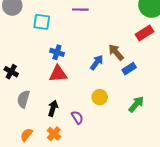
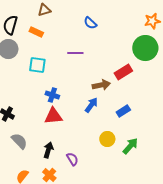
red rectangle: (144, 33) -> (123, 72), moved
brown arrow: (116, 52) -> (101, 85), moved, turned 120
yellow circle: (100, 97) -> (107, 139), moved
gray semicircle: (23, 99) -> (19, 141), turned 120

